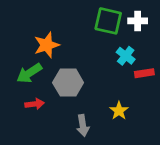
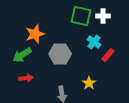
red rectangle: (144, 73) -> (108, 55), turned -40
gray hexagon: (68, 83) -> (60, 54), moved

